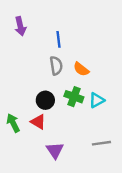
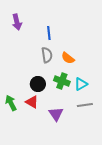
gray line: (101, 143) -> (85, 105), moved
purple triangle: (55, 150) -> (56, 114), moved

